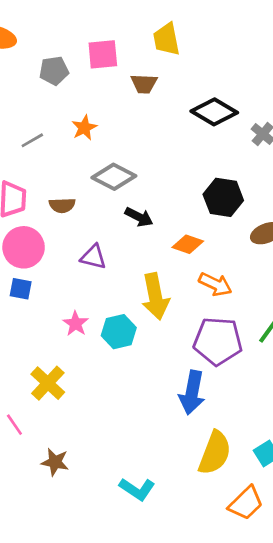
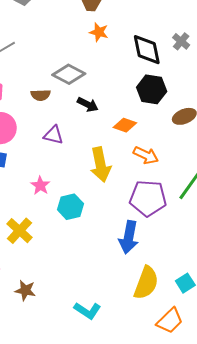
black diamond: (214, 112) -> (147, 50), moved, turned 48
orange star: (84, 128) -> (99, 32), moved, turned -30
brown semicircle: (62, 205) -> (41, 95), moved
cyan hexagon: (119, 332) -> (70, 207), moved

